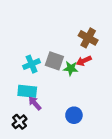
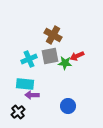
brown cross: (88, 38) -> (53, 35), moved
gray square: (54, 61) -> (50, 56), turned -30
purple arrow: (35, 103) -> (32, 95), turned -48

